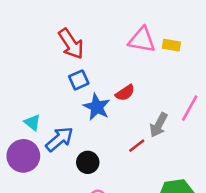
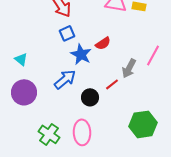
cyan triangle: (32, 122) -> (21, 59), moved
blue arrow: (59, 139) -> (65, 79), moved
black circle: (88, 162) -> (90, 97), moved

